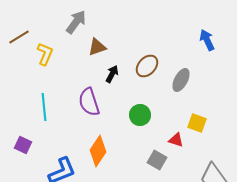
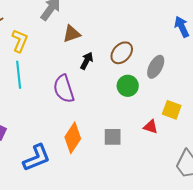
cyan line: (44, 107) -> (19, 75), moved
green circle: (140, 115) -> (128, 86), moved
gray square: (157, 160) -> (113, 137), moved, turned -30

